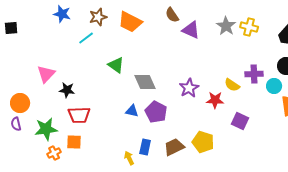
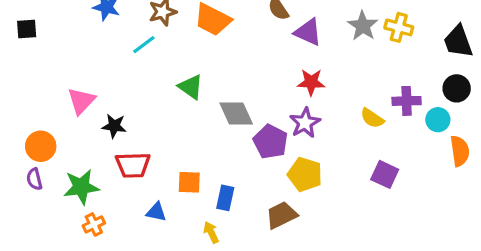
red star: (215, 100) -> (311, 82), moved
blue triangle: (132, 111) -> (156, 212), moved
purple pentagon: (156, 112) -> (271, 142), moved
orange square: (74, 142) -> (189, 182), moved
yellow pentagon: (203, 142) -> (305, 174), moved
blue rectangle: (145, 147) -> (225, 198), moved

